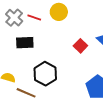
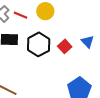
black hexagon: (45, 74) -> (39, 44), moved

